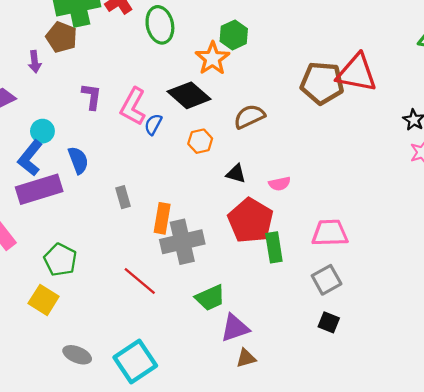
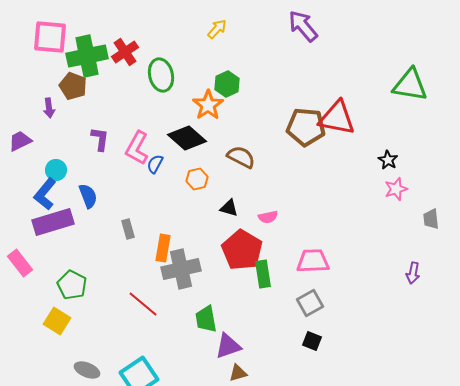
brown semicircle: (249, 117) -> (241, 157), turned 52
green trapezoid: (210, 298) -> (206, 319), turned 104

